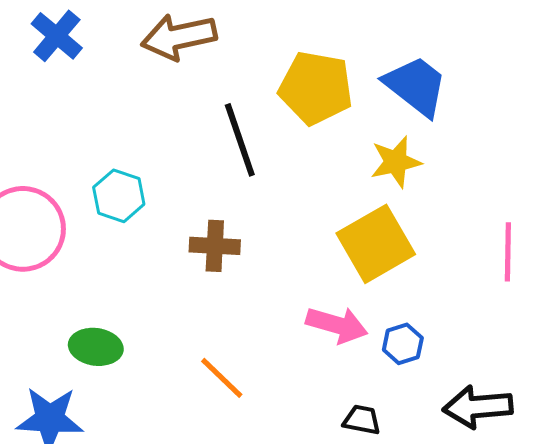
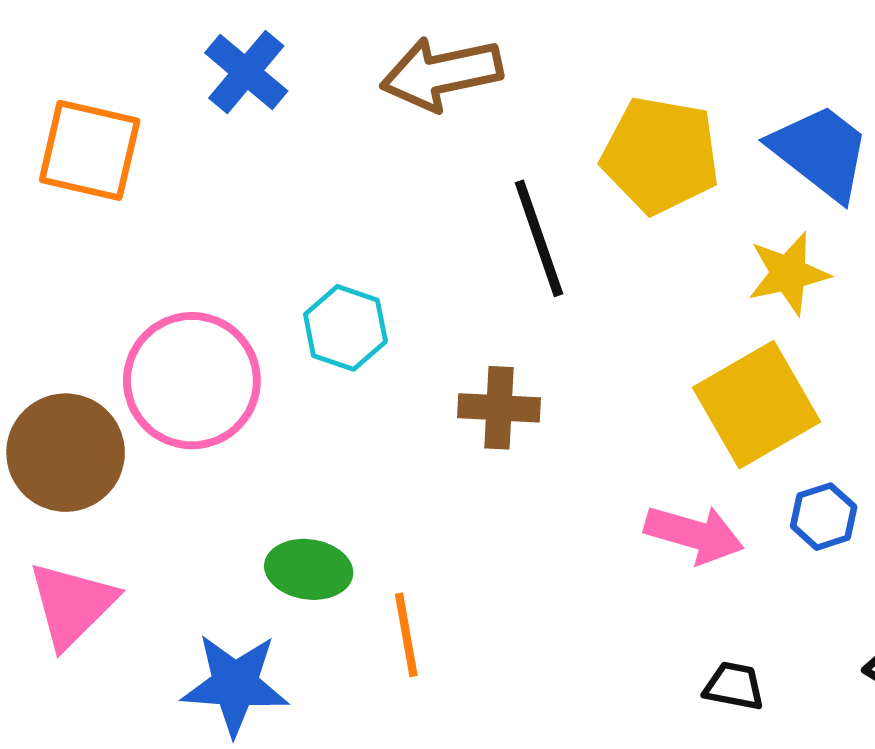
blue hexagon: (403, 344) -> (824, 517), moved
orange line: (222, 378) -> (406, 635), moved, turned 36

